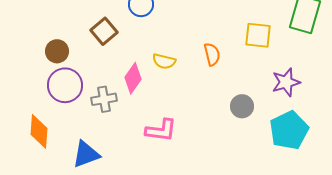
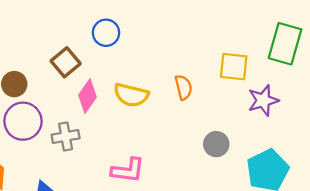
yellow semicircle: (164, 61) -> (131, 95), size x1.4
pink diamond: (133, 78) -> (87, 96), moved
purple star: (286, 82) -> (263, 100), moved

